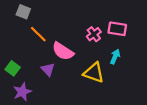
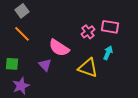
gray square: (23, 12) -> (22, 11), turned 32
orange line: (38, 34) -> (22, 34), moved
green square: (13, 68) -> (12, 64), turned -32

